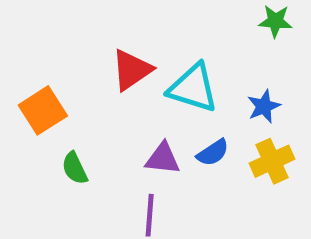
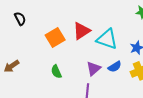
orange square: (43, 110) -> (55, 37), moved
purple triangle: (163, 159) -> (94, 69), turned -49

